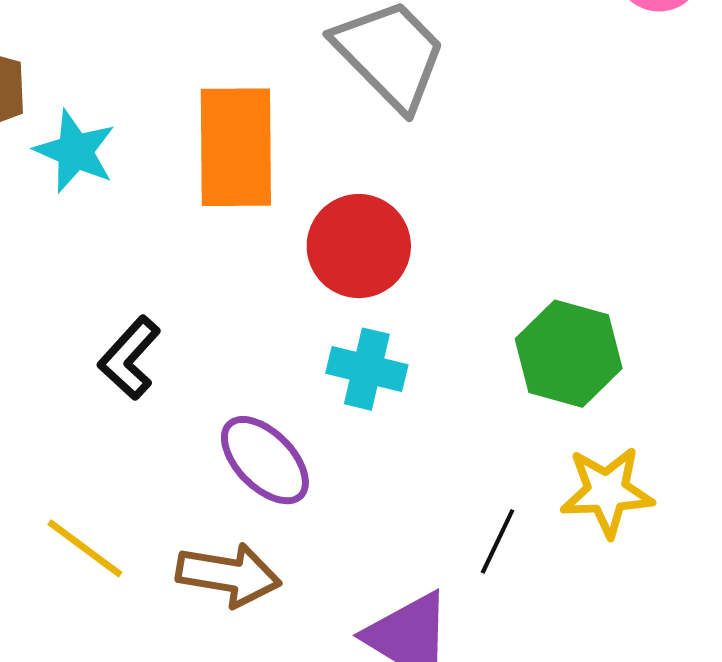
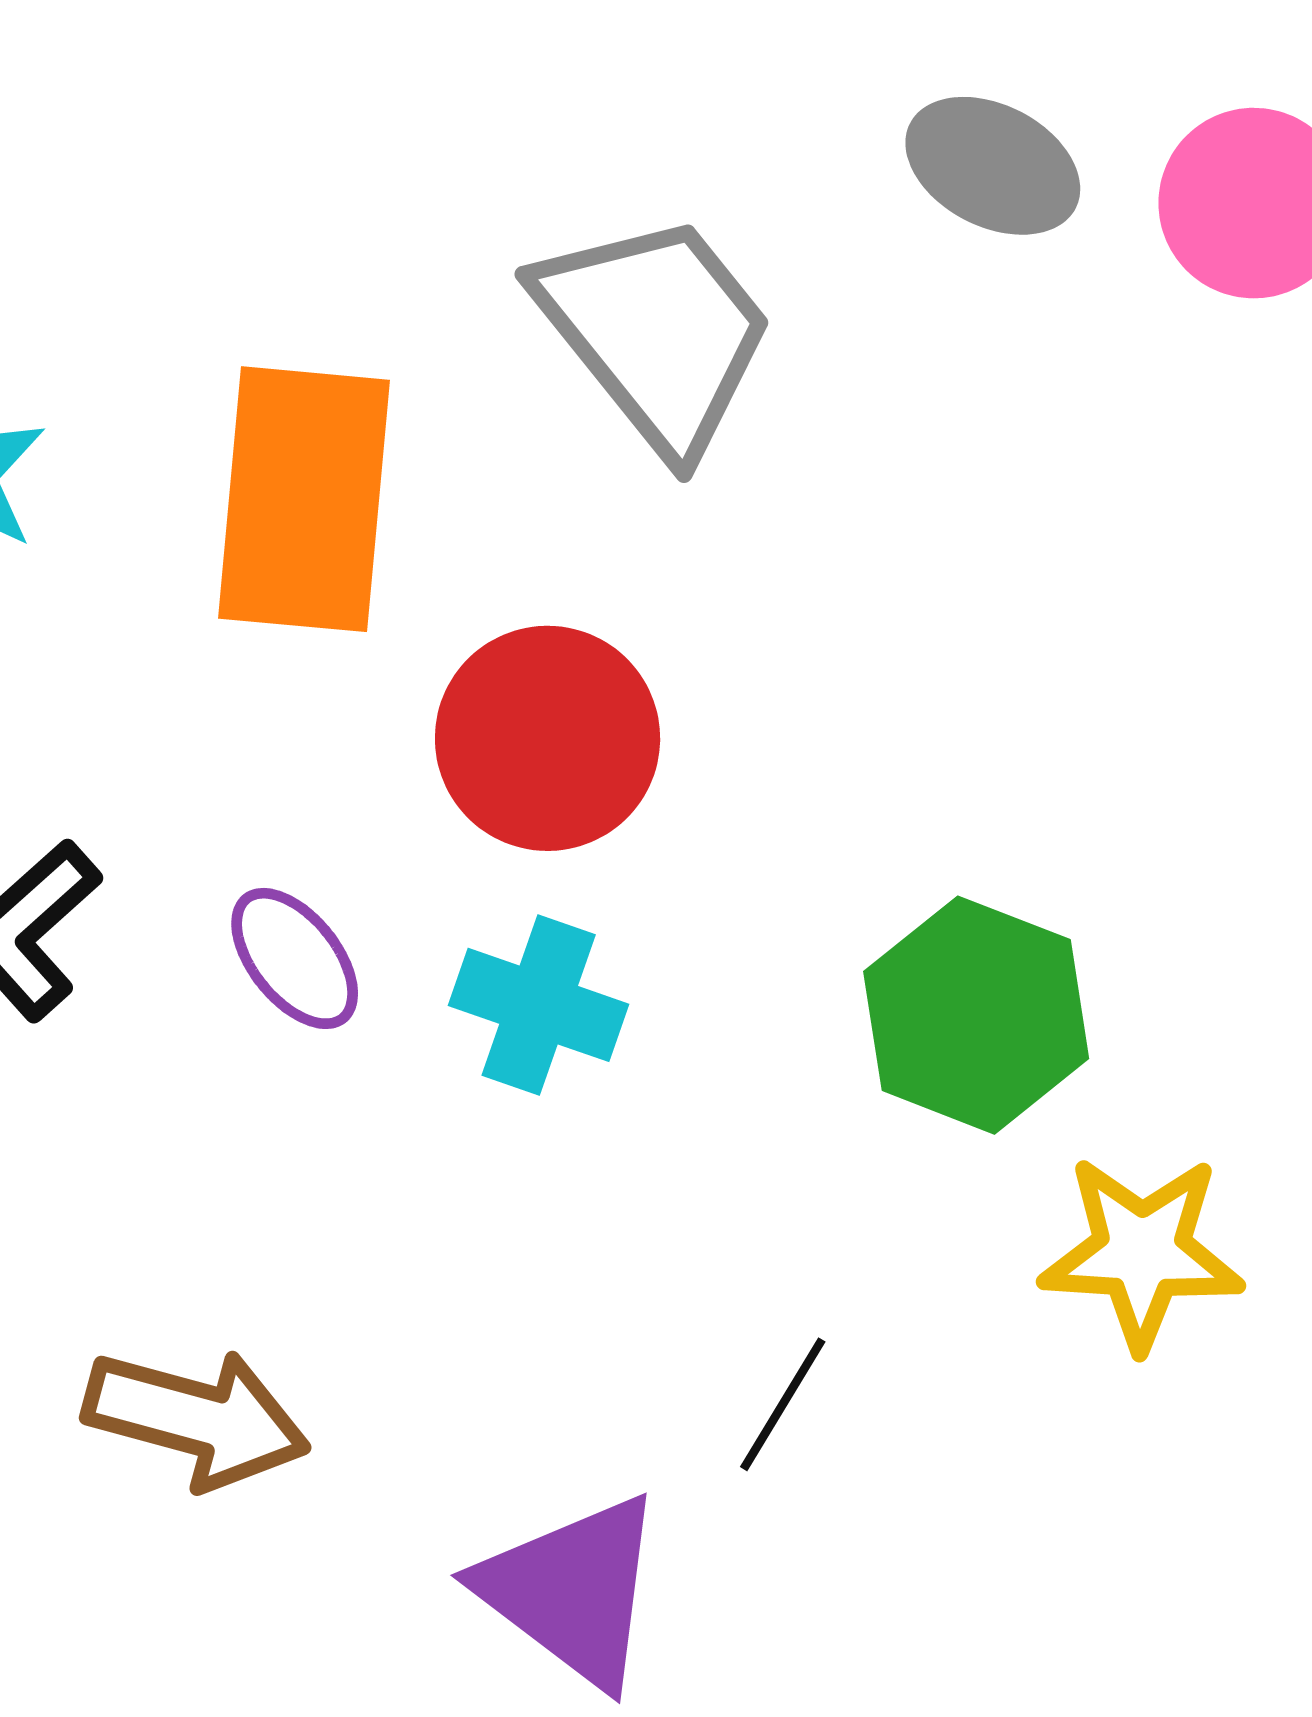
purple ellipse: (265, 460) -> (295, 958), moved, size x0.7
yellow star: (607, 492) -> (1142, 1252), moved

